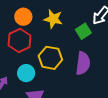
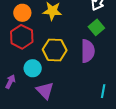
green square: (83, 31) -> (96, 27), moved

